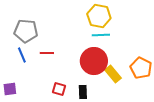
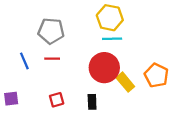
gray pentagon: (26, 31) -> (51, 31), moved
red square: (59, 89) -> (57, 100), moved, turned -32

